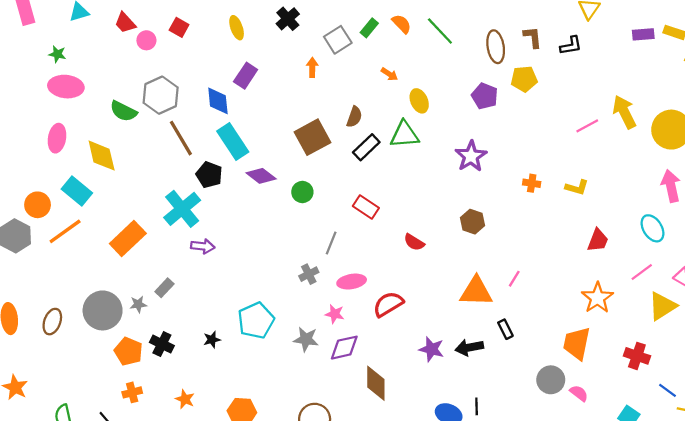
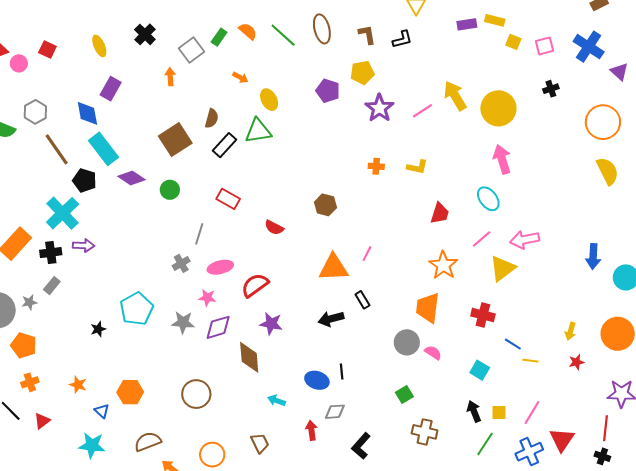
brown ellipse: (496, 47) -> (322, 29), moved
gray hexagon: (161, 95) -> (35, 112), size x0.7
purple star: (471, 156) -> (379, 108), moved
black cross: (162, 344) -> (51, 253), moved, turned -30
purple star: (432, 349) -> (271, 324), moved

